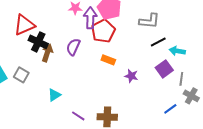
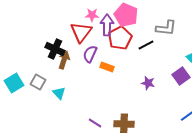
red triangle: (24, 25) -> (81, 32), moved, turned -30
black line: (158, 42) -> (146, 45), moved
orange rectangle: (108, 60) -> (107, 67), moved
cyan triangle: (54, 95) -> (59, 93), moved, turned -40

